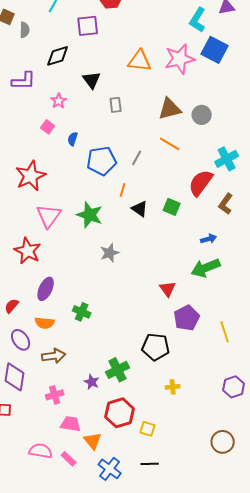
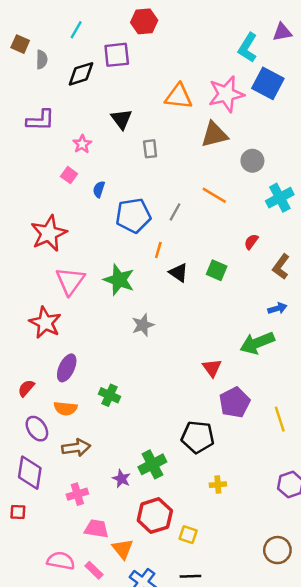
black diamond: (58, 56) -> (81, 74), moved
brown triangle: (170, 109) -> (214, 135), moved
cyan cross: (227, 159) -> (280, 198), moved
red semicircle: (201, 183) -> (251, 242), size x0.5
blue arrow: (209, 239) -> (277, 308), moved

